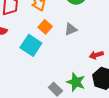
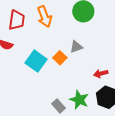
orange square: (45, 27) -> (60, 58), moved

